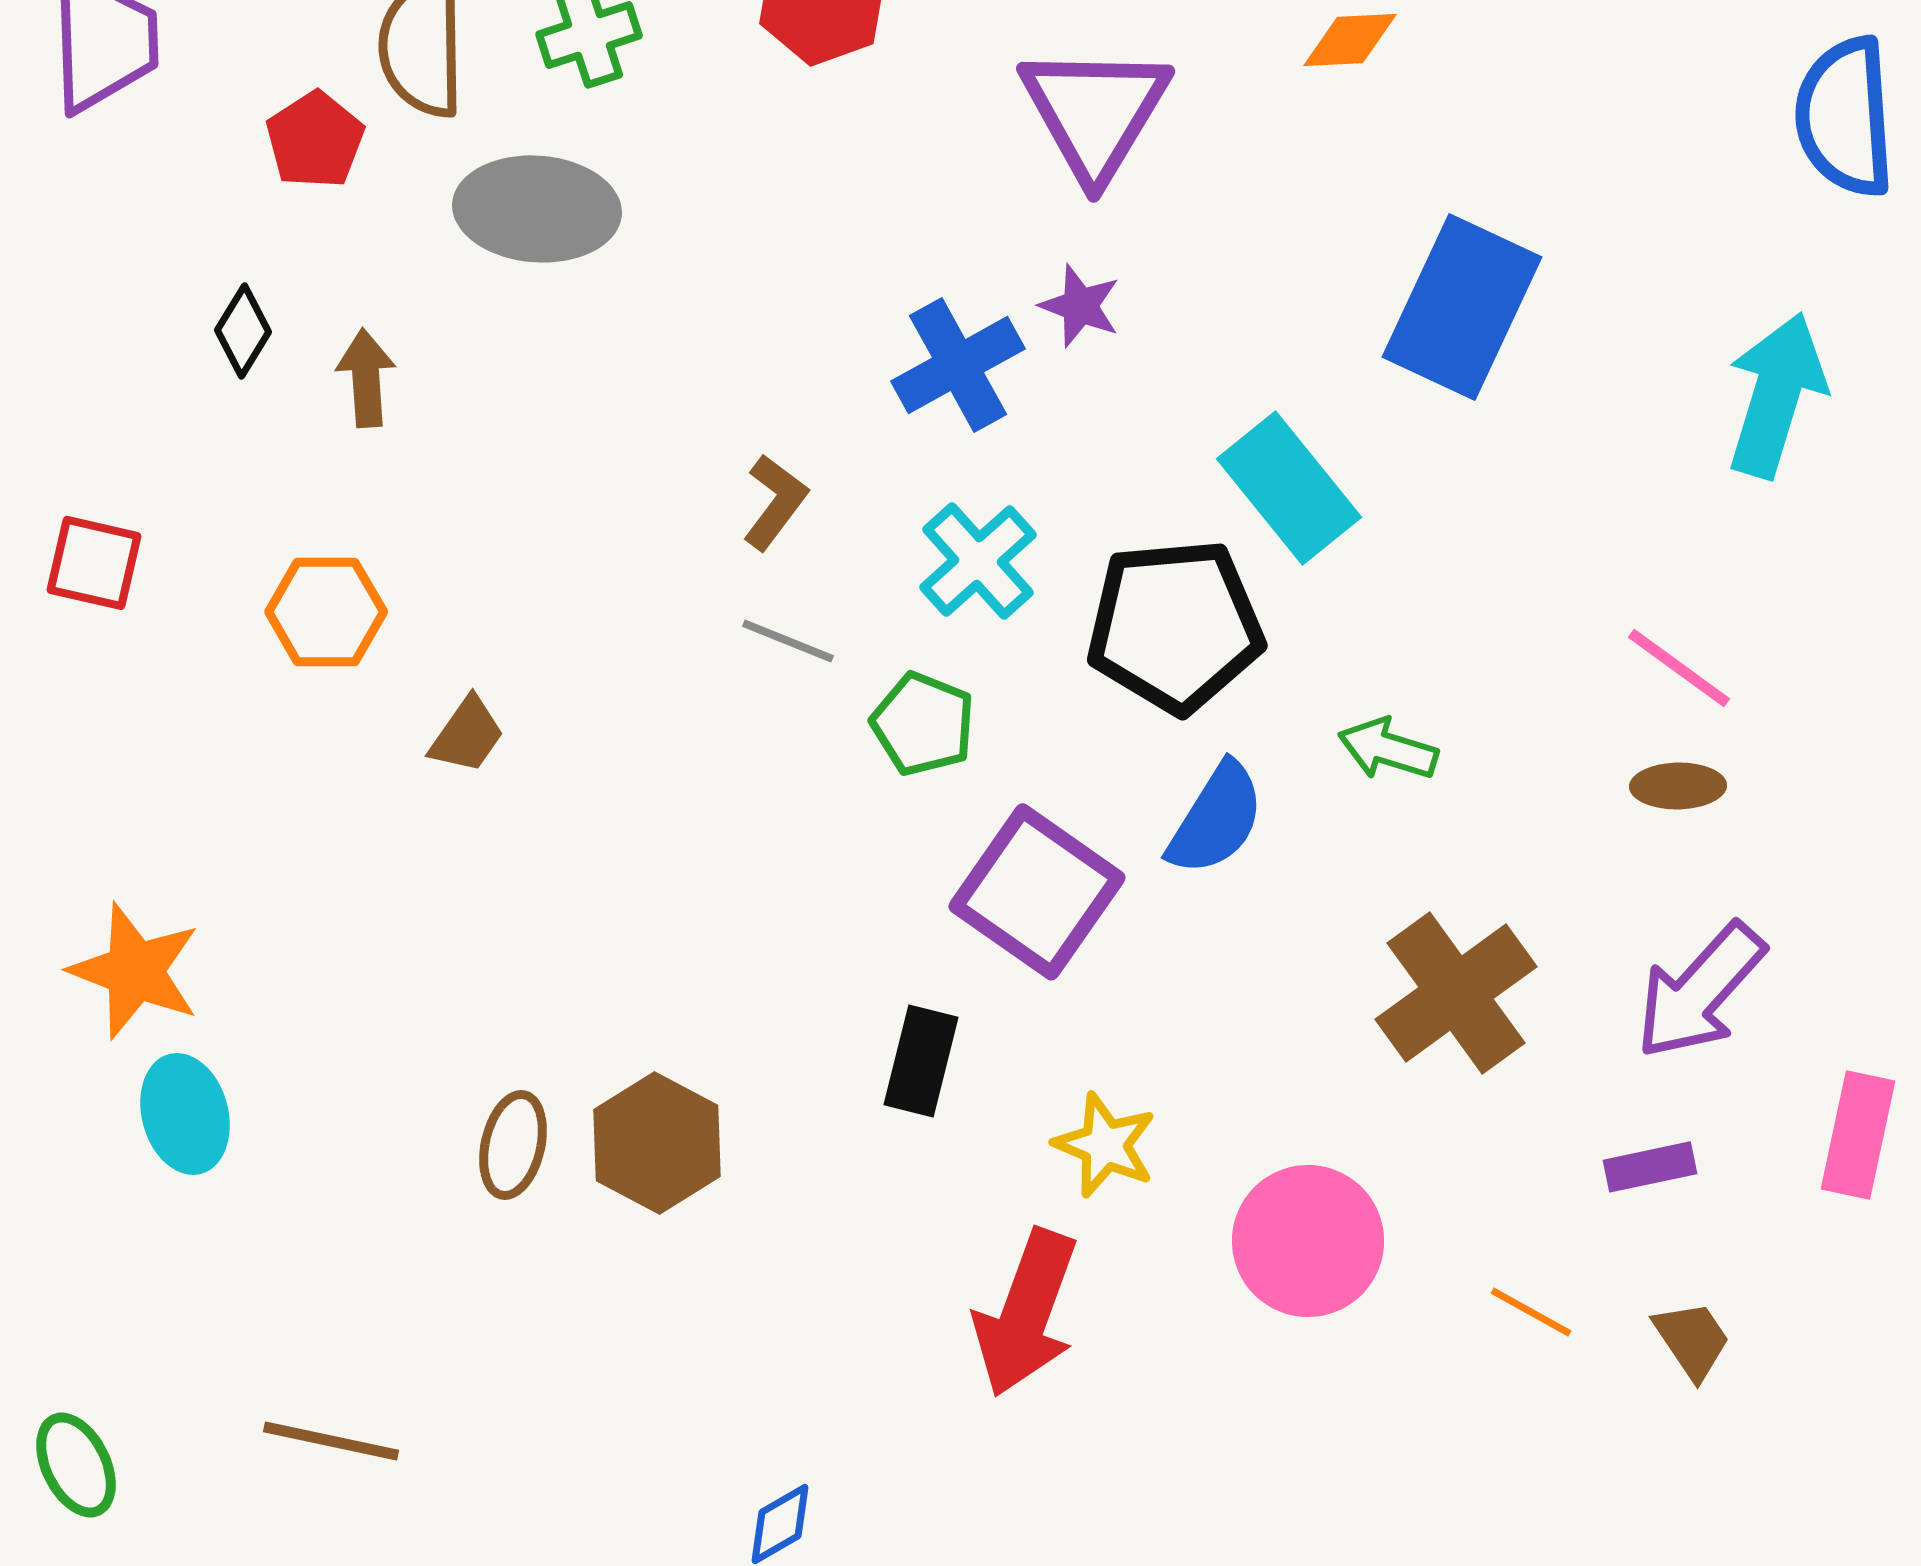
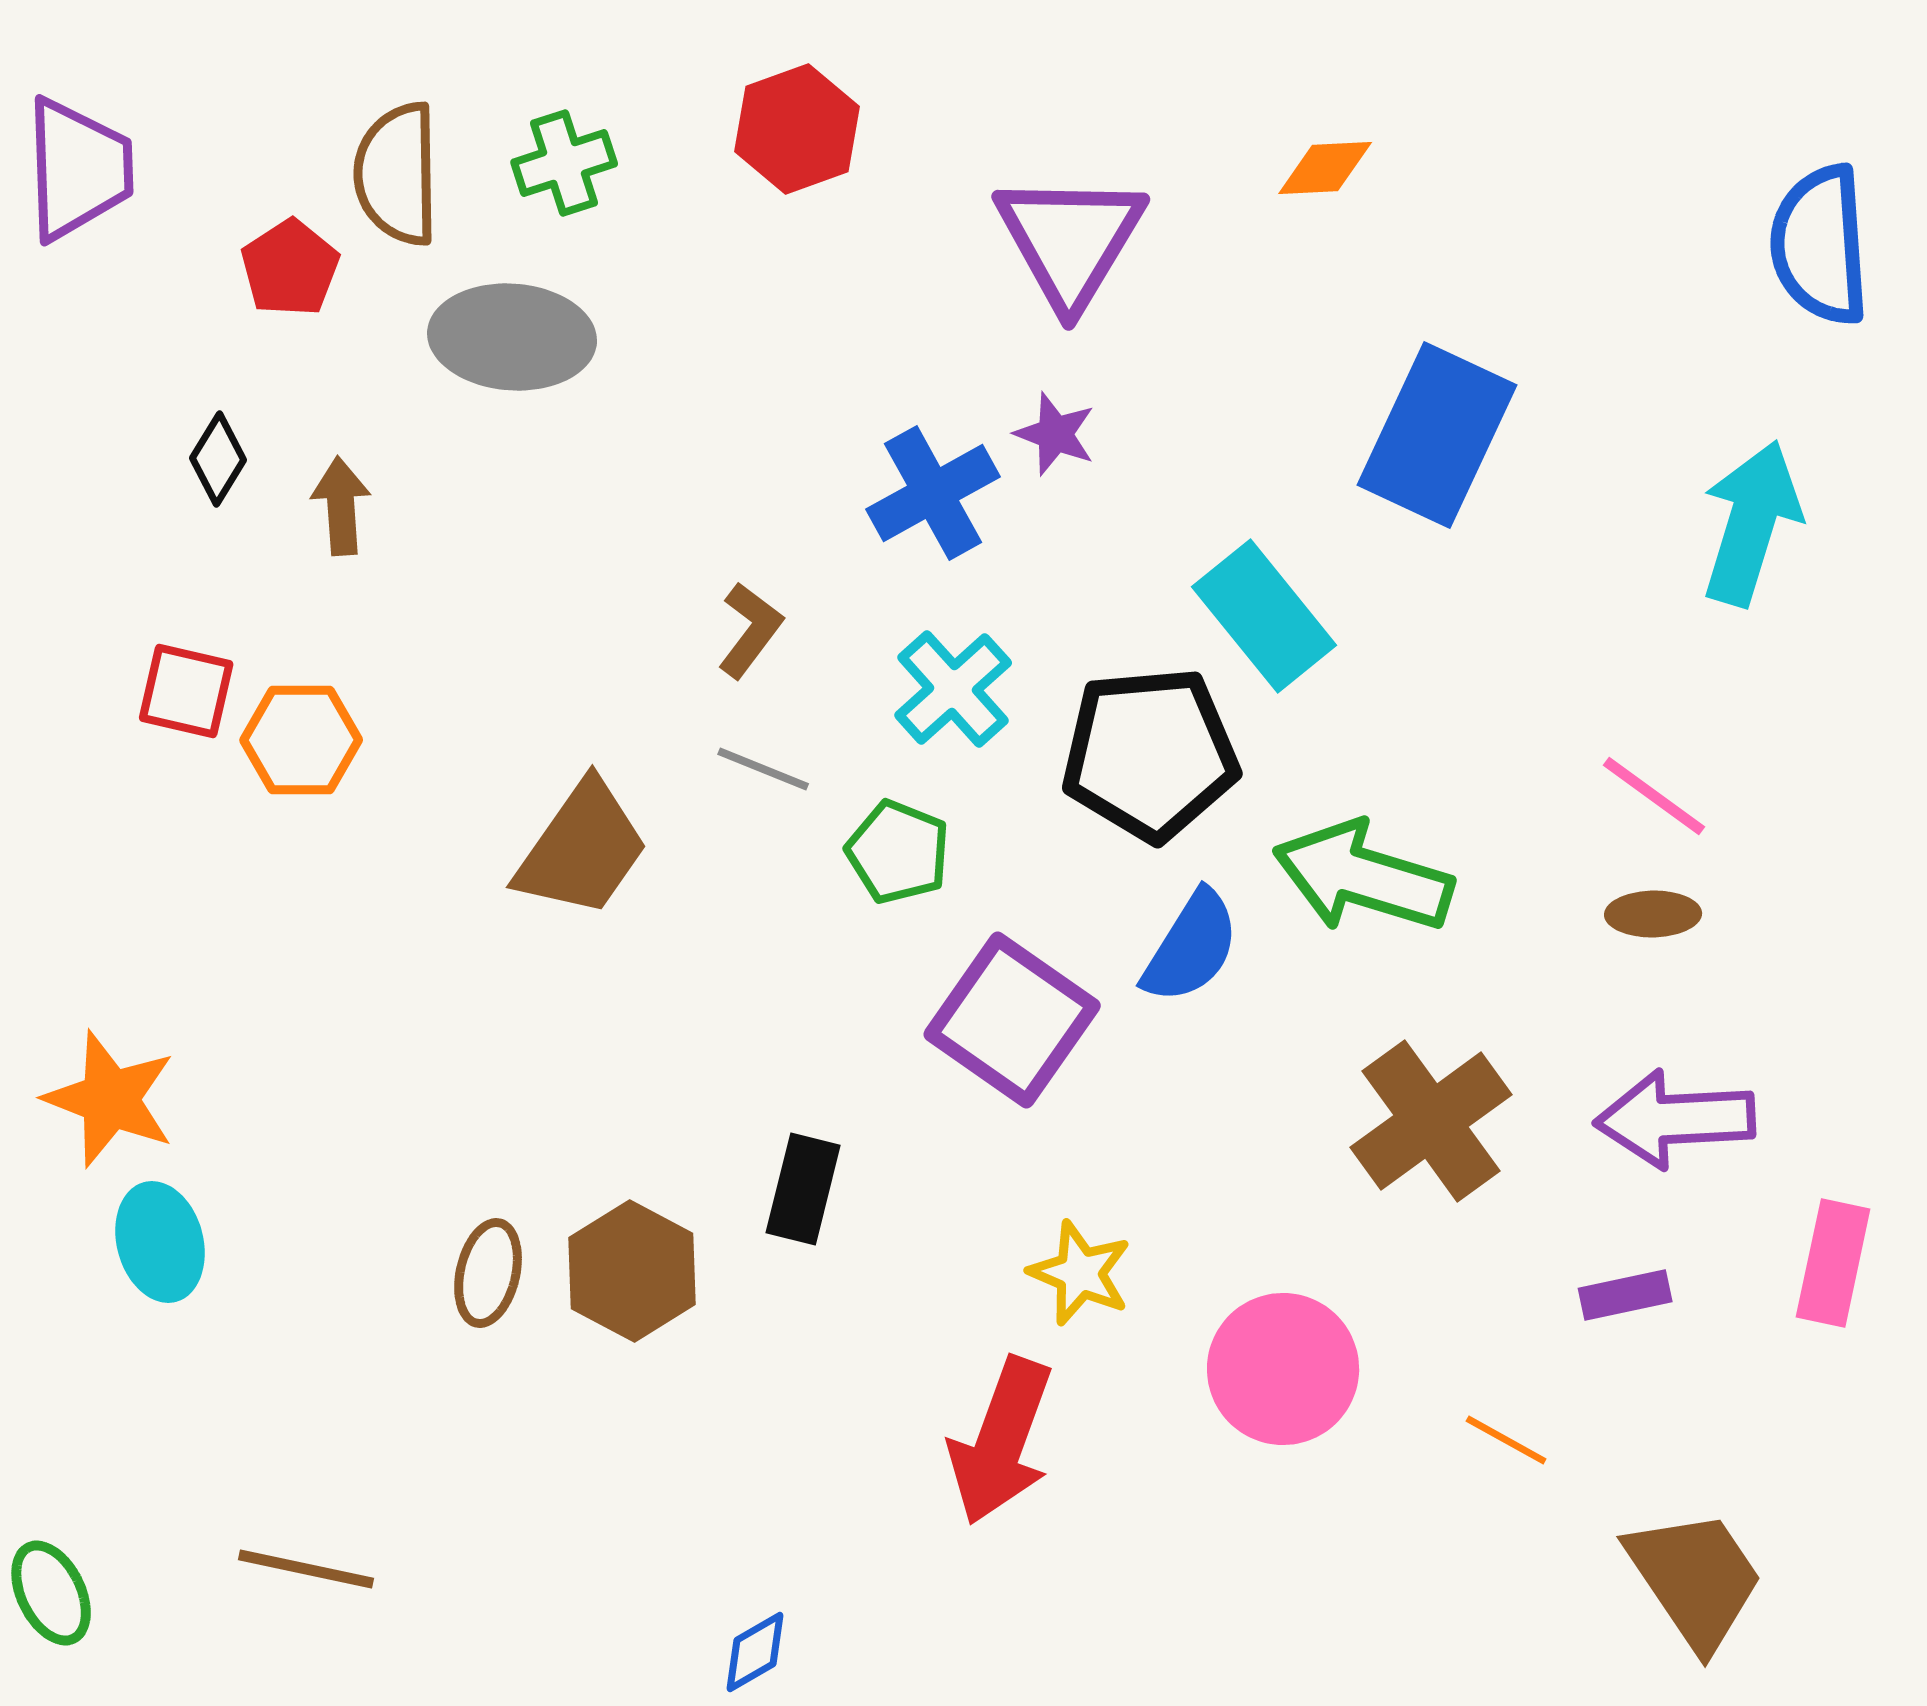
red square: (94, 563) -> (186, 691), moved
brown trapezoid: (467, 735) -> (582, 849), moved, size x1.8
green arrow: (1388, 749) -> (1363, 877), size x1.8
purple arrow: (1700, 991) -> (1675, 1119), turned 45
black rectangle: (921, 1061) -> (803, 1189), moved
brown trapezoid: (1692, 1340) -> (1695, 1579), moved, size x1.8

